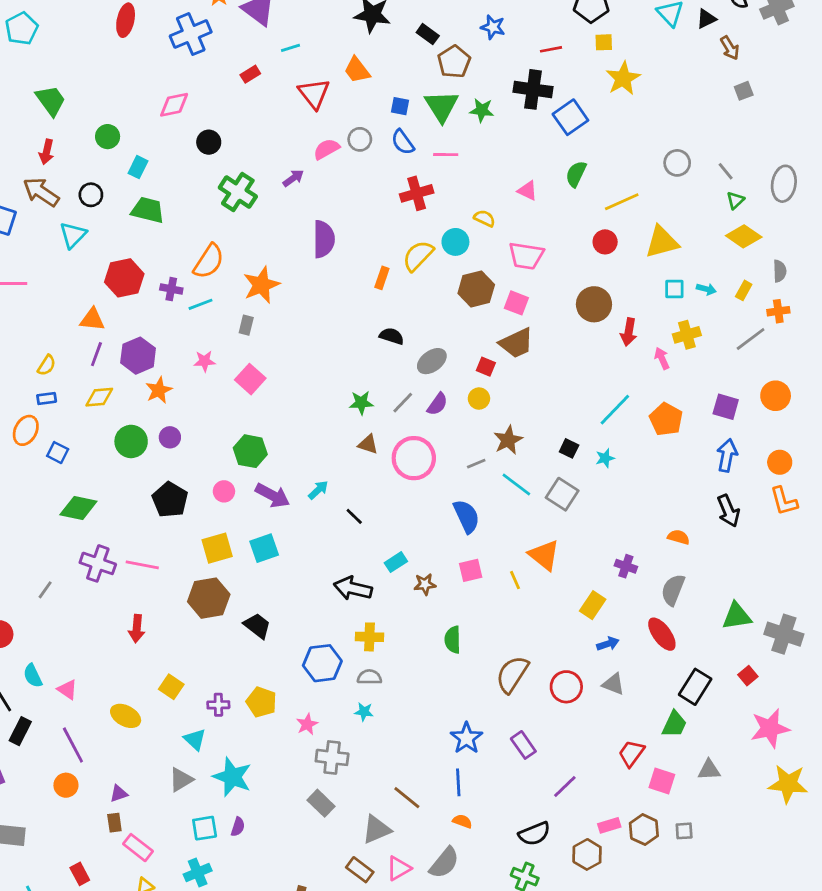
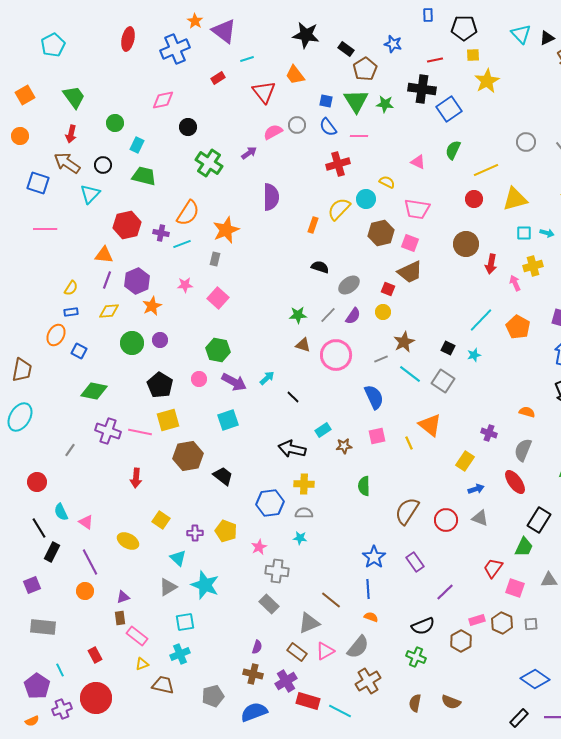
yellow square: (217, 548) -> (168, 420), moved
purple semicircle: (238, 827) -> (257, 647), moved

